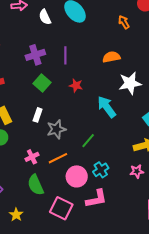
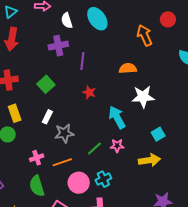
orange arrow: (124, 22) -> (145, 35), size x1.5
purple cross: (35, 55) -> (58, 46), moved
green square: (42, 83) -> (46, 84), moved
pink star: (137, 171) -> (117, 146), moved

